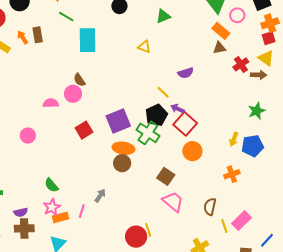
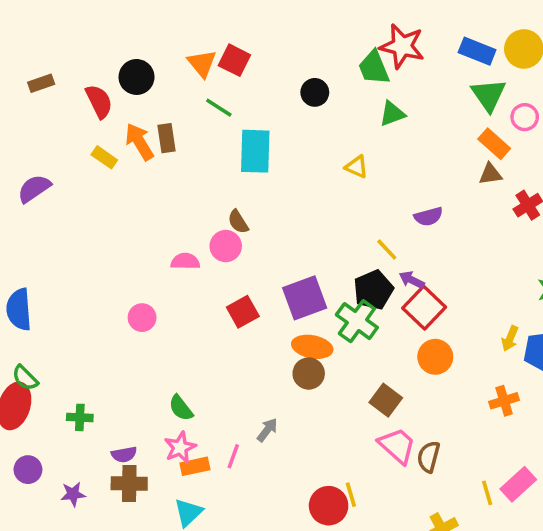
orange arrow: (23, 37) -> (139, 142), size x1.5
brown semicircle: (210, 207) -> (429, 457), moved

